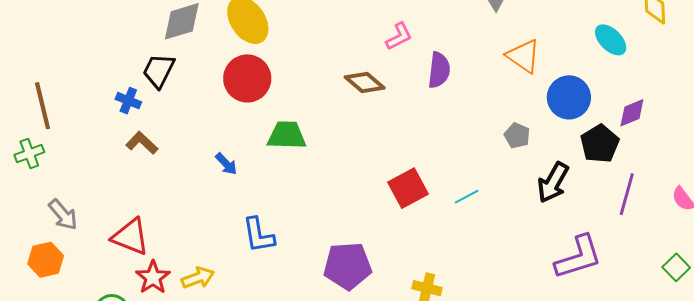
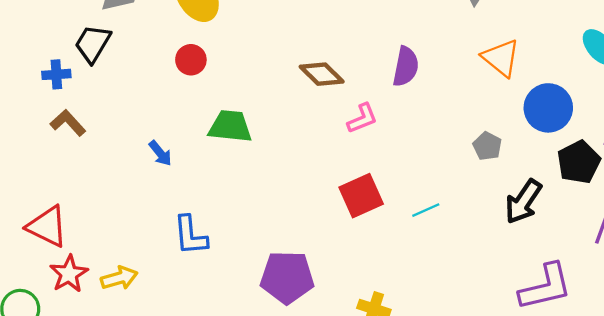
pink L-shape: (399, 36) -> (362, 118), moved
red circle: (247, 78) -> (191, 60), size x0.6
blue cross: (128, 101) -> (56, 74), turned -30

